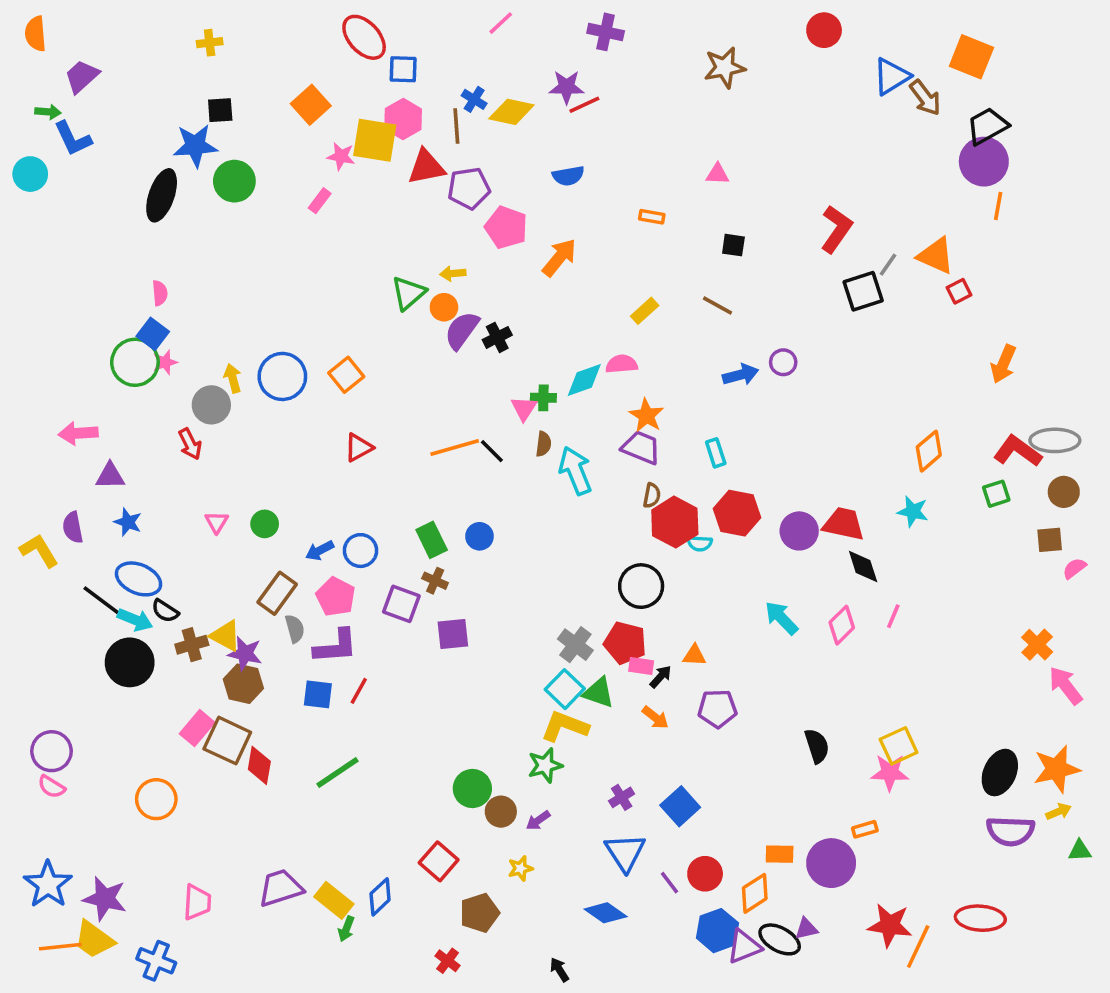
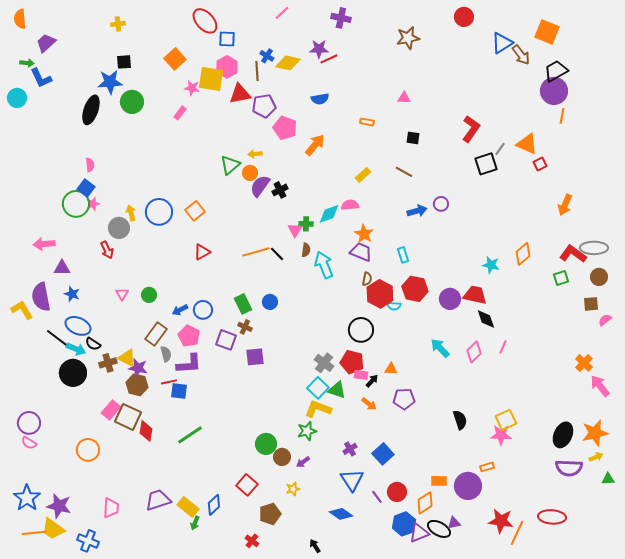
cyan star: (913, 511) -> (491, 265), moved
purple semicircle: (73, 527) -> (41, 297), size x1.6
red line: (359, 691) -> (169, 382), moved, turned 49

